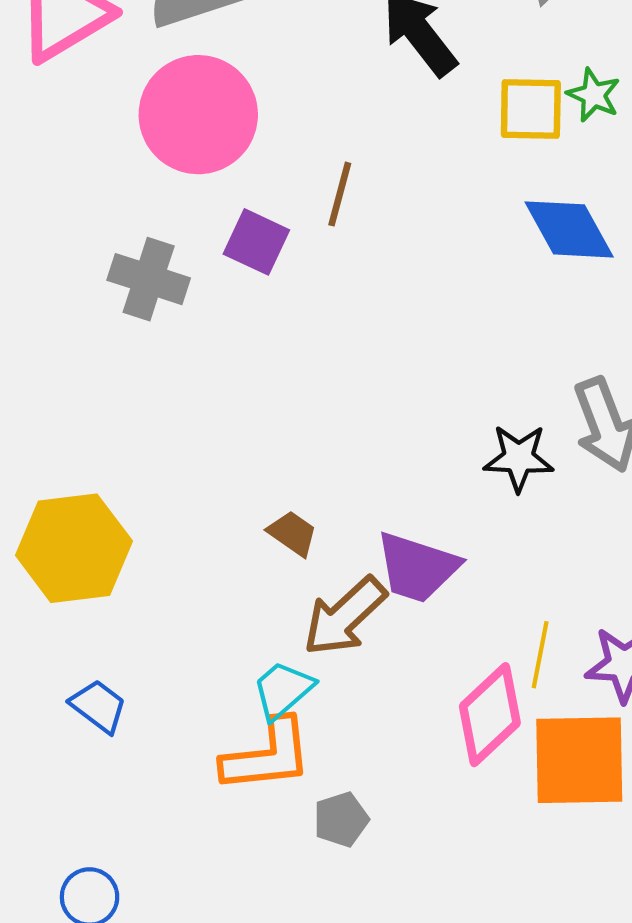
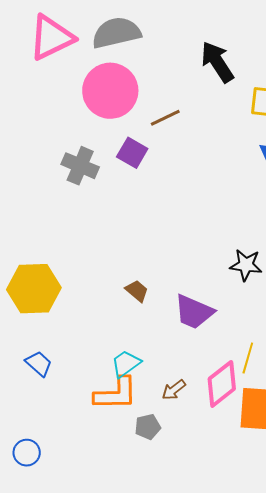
brown line: (340, 194) -> (165, 118), moved, turned 44
brown arrow: (345, 616) -> (174, 390), moved, size x0.6

